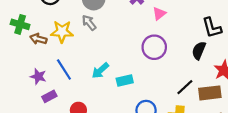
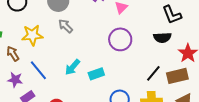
gray arrow: (89, 23) -> (66, 26), moved
brown arrow: (38, 39) -> (13, 54), moved, turned 49
black semicircle: (199, 51) -> (162, 38), turned -108

